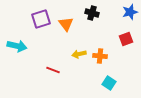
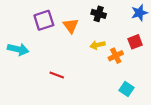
yellow arrow: (79, 54) -> (98, 45), moved
orange cross: (100, 56) -> (116, 56), moved, turned -32
cyan square: (109, 83) -> (126, 89), moved

